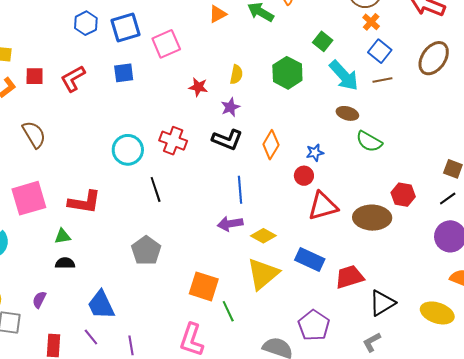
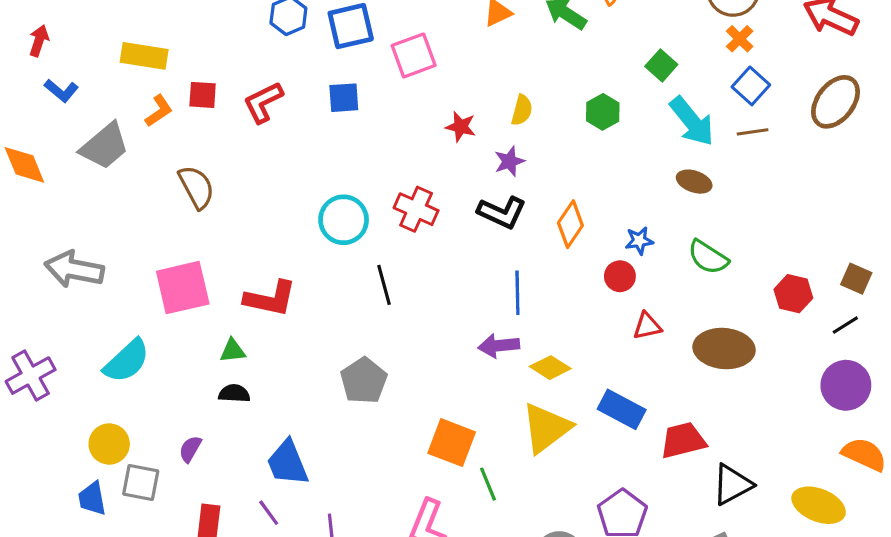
green hexagon: (287, 73) -> (603, 112), size x0.7
green semicircle: (369, 142) -> (708, 257), moved
red hexagon: (403, 195) -> (793, 294), moved
red triangle: (323, 206) -> (647, 326), size x0.6

